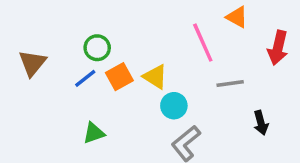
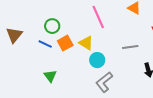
pink line: (203, 43) -> (98, 17), moved
blue line: (85, 78) -> (45, 44), turned 64
green triangle: (94, 133) -> (50, 76), turned -48

